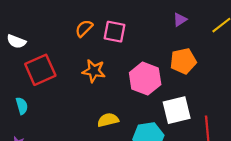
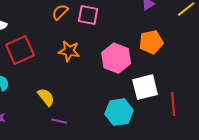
yellow semicircle: (108, 120) -> (46, 97), moved, turned 66

